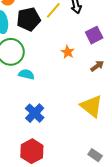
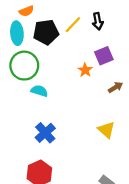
purple square: (94, 35) -> (104, 56), moved
yellow triangle: (91, 106) -> (106, 130), size x0.7

